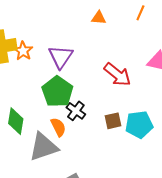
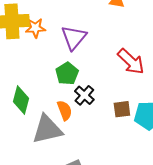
orange star: (23, 51) -> (35, 28), turned 30
green pentagon: (57, 92) -> (67, 74), size x0.7

